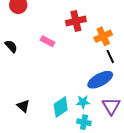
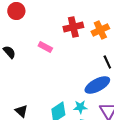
orange cross: (103, 36) -> (100, 30), moved

